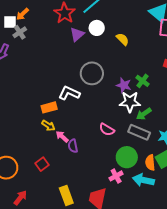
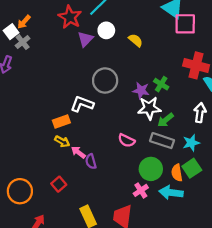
white square: (10, 22) -> (11, 32), turned -32

